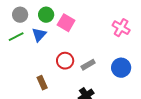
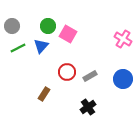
gray circle: (20, 15) -> (12, 26), moved
brown rectangle: (42, 83) -> (44, 94), turned 56

